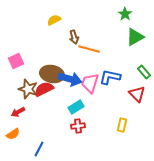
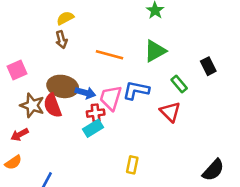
brown arrow: (74, 37) -> (61, 40), moved
green triangle: (135, 37) -> (155, 51), moved
blue arrow: (70, 79) -> (85, 93), size x0.7
red semicircle: (44, 89) -> (53, 105), turned -84
yellow rectangle: (122, 125) -> (132, 165), moved
red cross: (78, 126) -> (96, 113), moved

